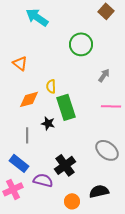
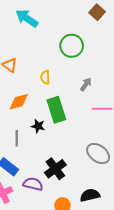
gray arrow: (104, 75) -> (86, 84), moved
yellow semicircle: (51, 86) -> (45, 77), moved

